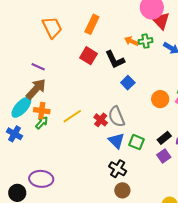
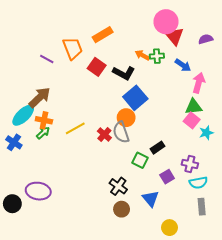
orange rectangle: (92, 24) -> (103, 35), turned 30
orange trapezoid: (52, 28) -> (73, 48), moved
black L-shape: (115, 60) -> (124, 73), turned -40
purple line: (38, 67) -> (47, 59), moved
blue square: (128, 83) -> (135, 98), size x1.6
orange circle: (160, 99) -> (126, 118), moved
black rectangle: (164, 138) -> (158, 148), moved
blue triangle: (116, 141) -> (151, 199), moved

